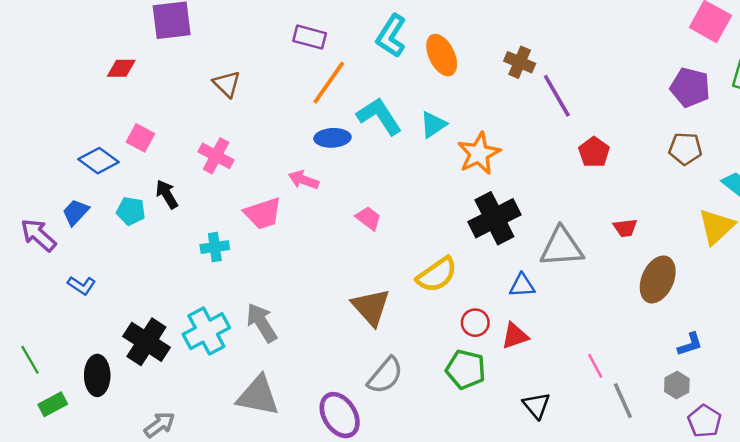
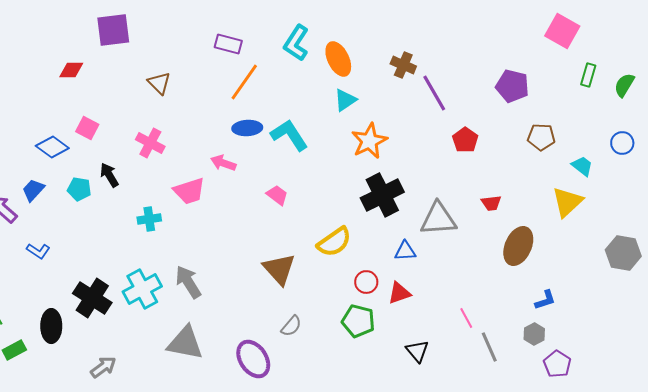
purple pentagon: (690, 87) -> (512, 86), moved
cyan L-shape: (379, 116) -> (289, 135), moved
cyan triangle: (433, 125) -> (345, 100), moved
gray semicircle: (385, 375) -> (291, 326), size x0.7

